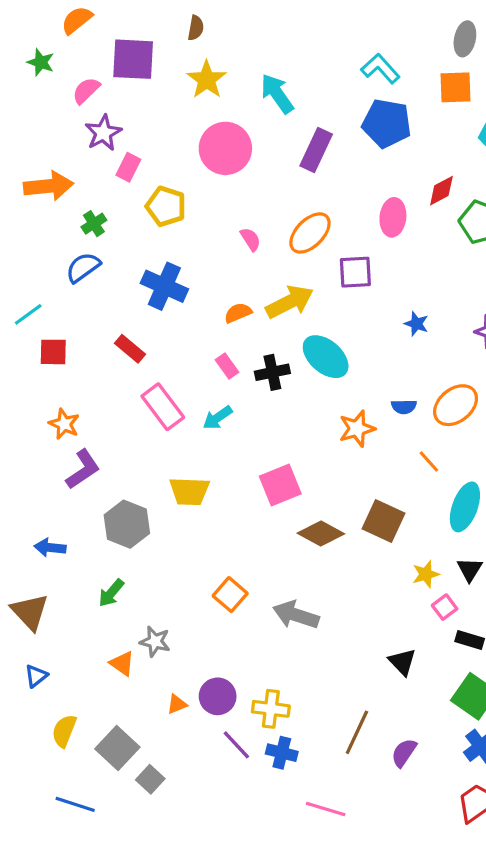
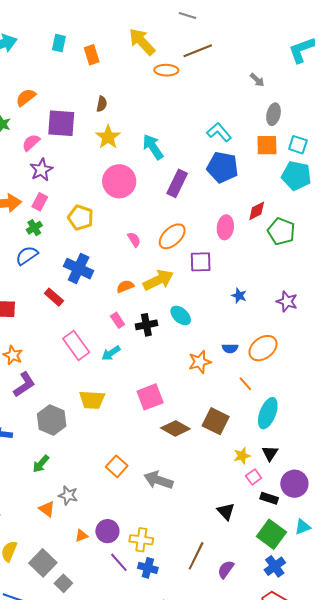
pink rectangle: (128, 167) -> (40, 202), moved
red rectangle: (130, 349) -> (54, 297), moved
cyan ellipse: (326, 357) -> (181, 315), size x0.7

